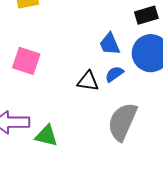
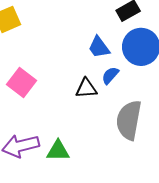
pink square: (26, 61) -> (21, 83), turned 32

